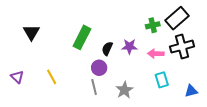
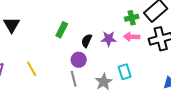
green rectangle: (82, 37) -> (62, 30), size x0.7
pink arrow: (156, 54) -> (132, 37), moved
cyan rectangle: (162, 80) -> (125, 72), moved

